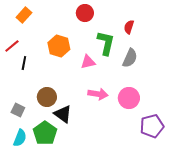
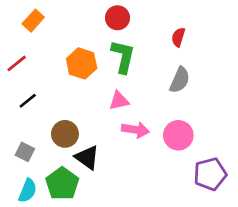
green L-shape: (106, 43) -> (123, 57), moved
pink triangle: (88, 62) -> (119, 101), moved
black line: (24, 63) -> (28, 101), moved, turned 40

